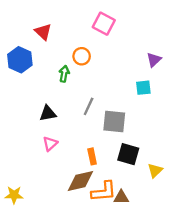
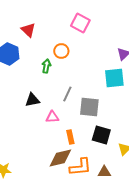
cyan square: (143, 88) -> (114, 78), size x1.5
pink triangle: (50, 144) -> (52, 117), moved, turned 40
brown triangle: (121, 197) -> (104, 172), moved

